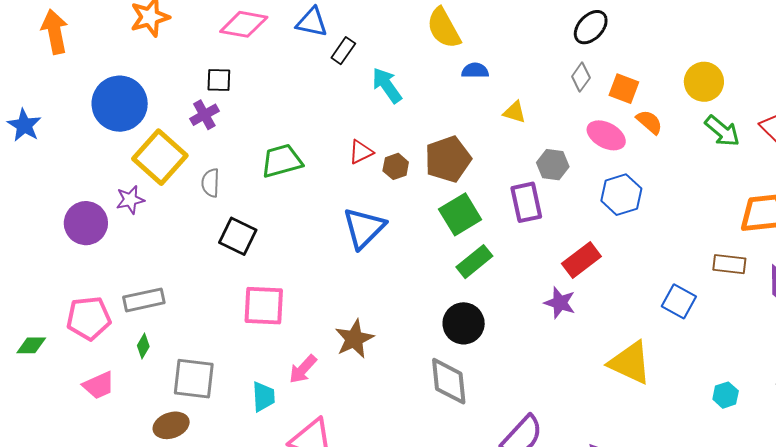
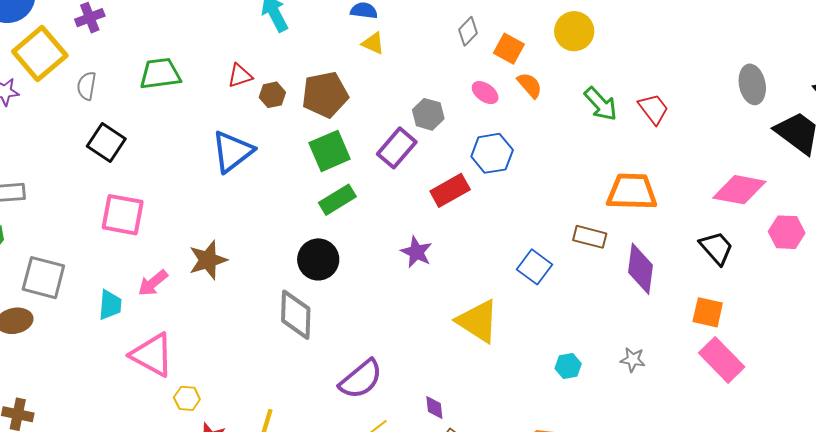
yellow circle: (704, 82) -> (574, 31), moved
yellow triangle: (514, 112) -> (373, 43), moved
pink ellipse: (606, 135) -> (485, 93), size x0.7
purple rectangle: (526, 202) -> (397, 148), turned 45
red rectangle: (581, 260) -> (450, 190), moved

